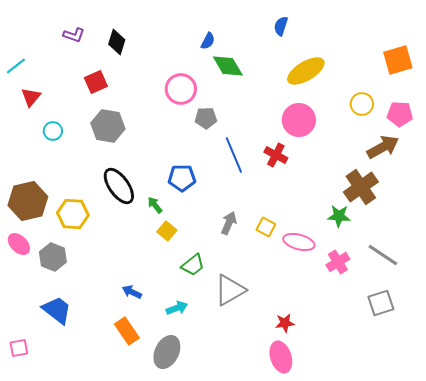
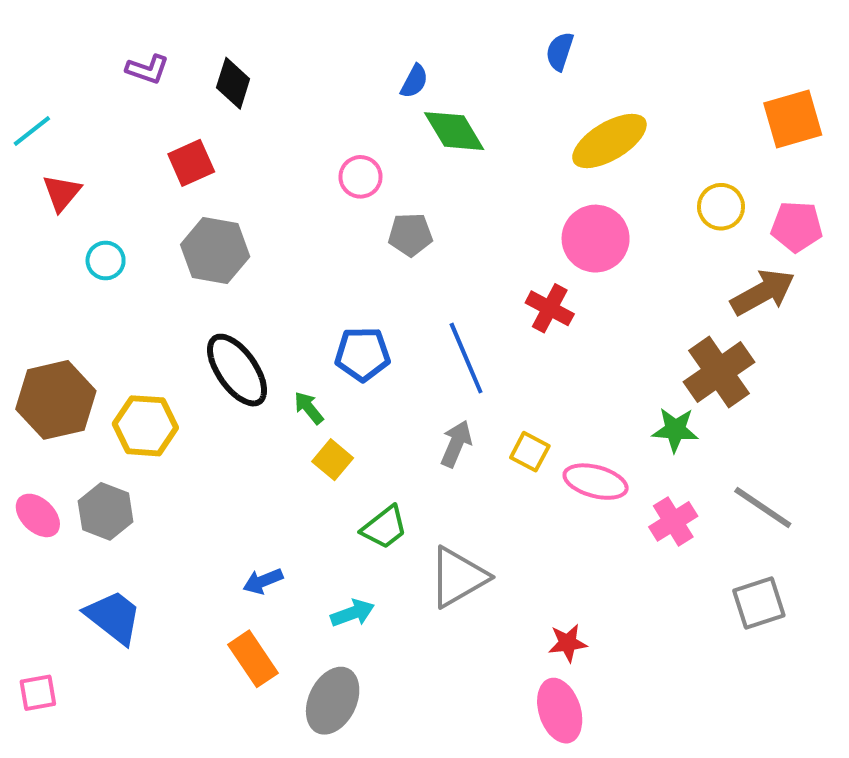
pink circle: (181, 89) -> (361, 177), size x0.7
blue line: (234, 155) -> (466, 358), moved
pink ellipse: (19, 244) -> (38, 515), moved
blue arrow: (132, 292) -> (263, 581), turned -48

